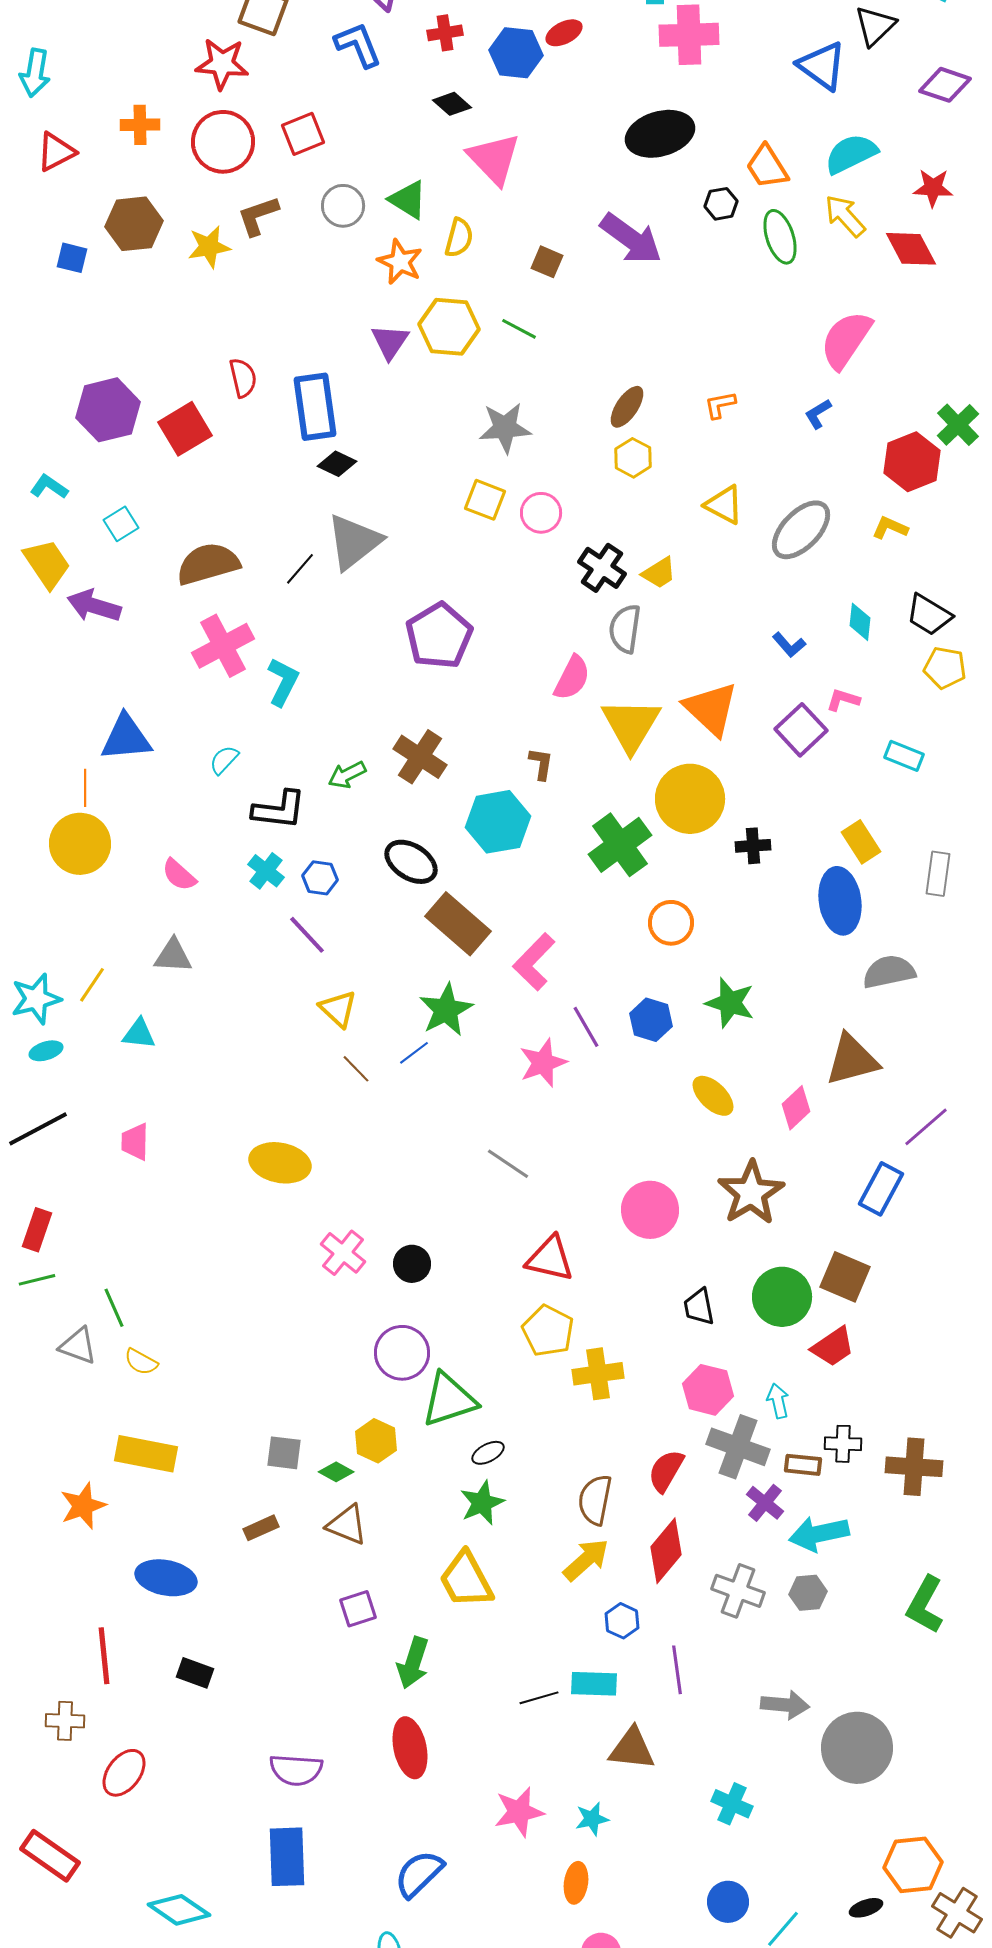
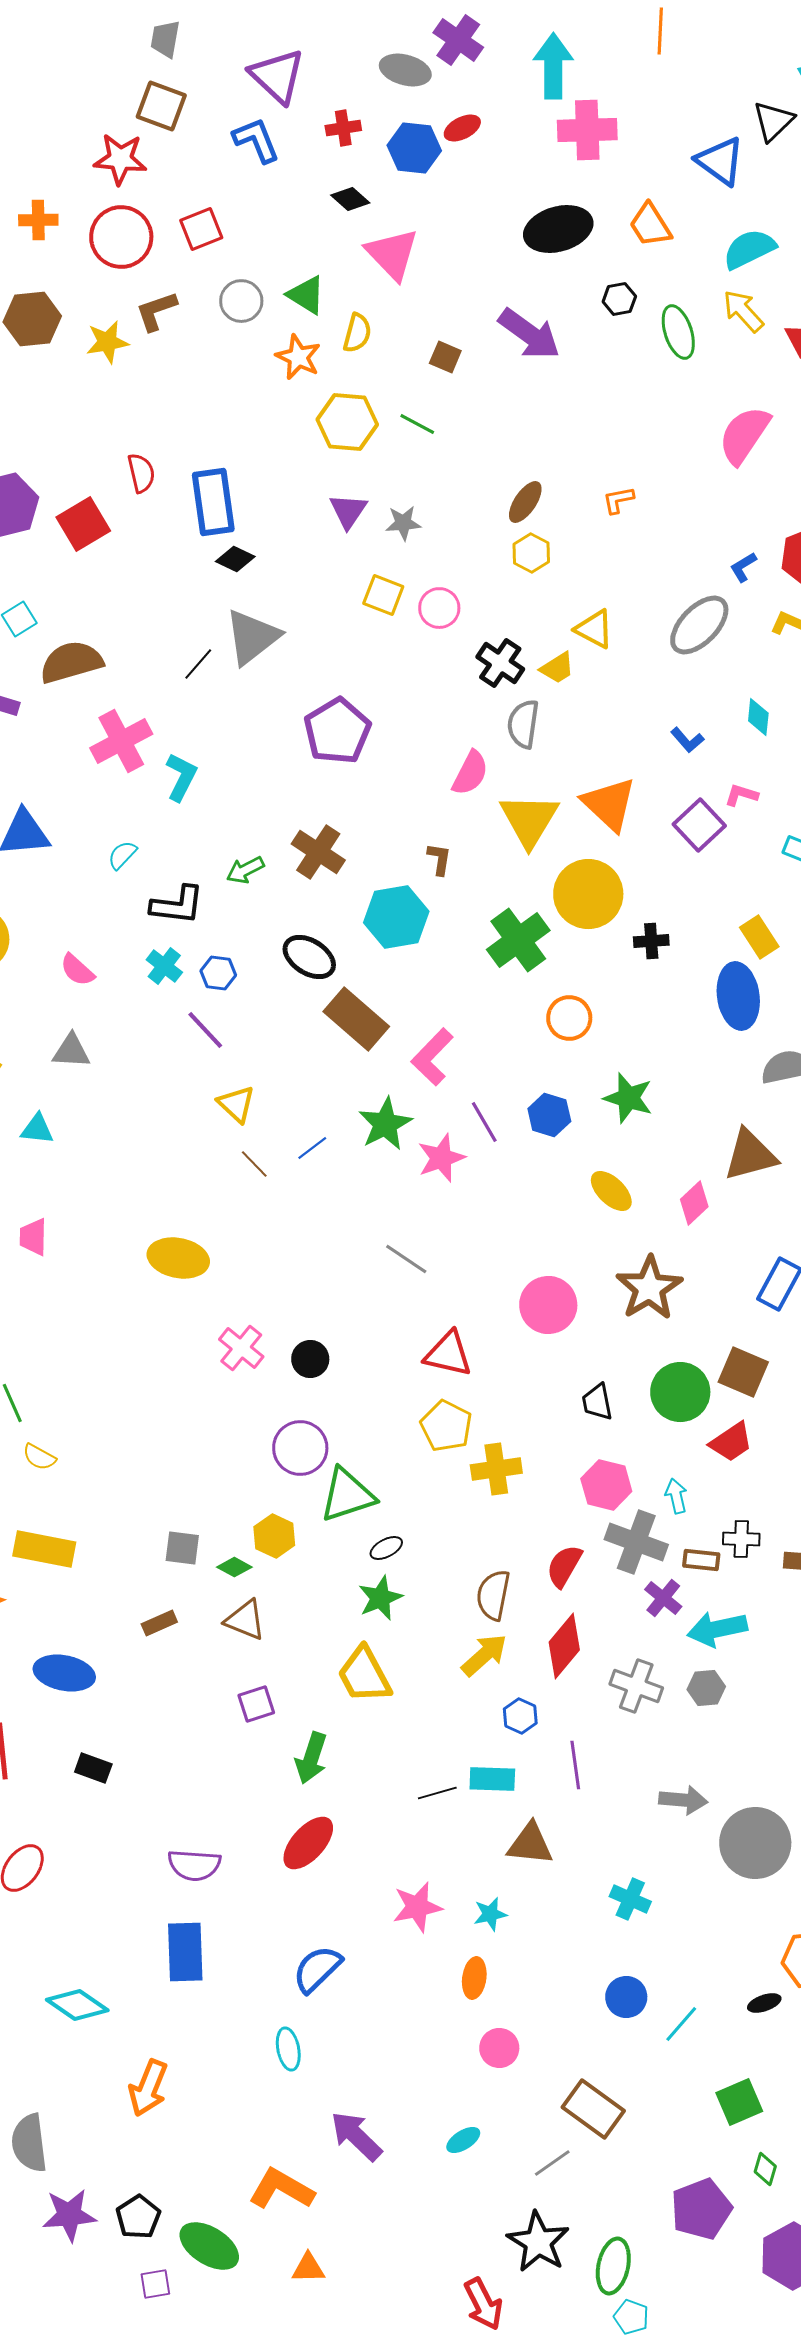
orange trapezoid: (767, 167) -> (650, 225), moved
purple triangle: (390, 342) -> (348, 511), moved
blue L-shape: (818, 414) -> (743, 567), moved
gray star: (505, 428) -> (403, 523), size x0.7
yellow triangle: (724, 505) -> (594, 629), moved
brown semicircle: (208, 564) -> (71, 662), moved
green star: (446, 1010) -> (385, 1124), moved
red ellipse: (410, 1748) -> (308, 1843), turned 54

